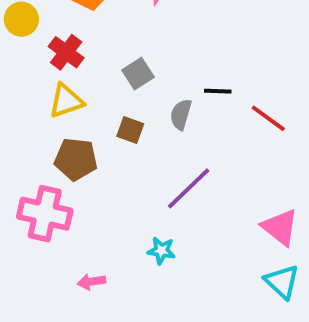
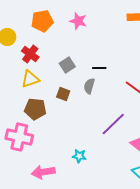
black line: (218, 91) -> (99, 68), moved
purple line: (189, 188) -> (113, 124), moved
pink arrow: (91, 282) -> (43, 172), size x1.6

